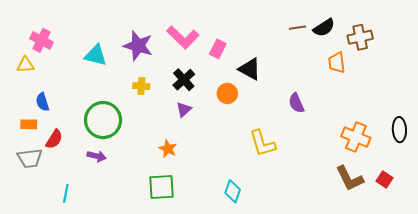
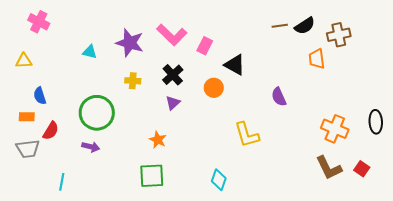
pink cross: (41, 40) -> (39, 22), moved
cyan triangle: (96, 55) -> (90, 52), size x0.7

